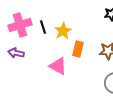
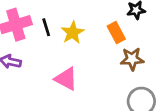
orange rectangle: (78, 49) -> (116, 33), moved, turned -42

